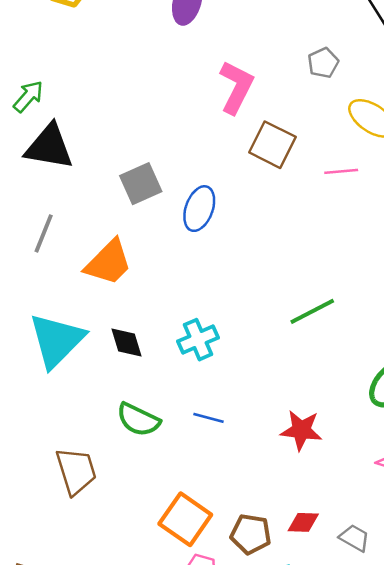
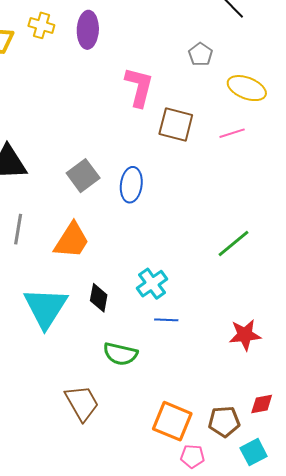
black diamond: (127, 343) -> (99, 298), turned 40
blue line: (208, 418) -> (166, 320), moved

